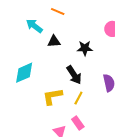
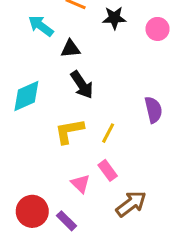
black star: (85, 48) -> (114, 18), moved
black arrow: (74, 75) -> (82, 85), moved

